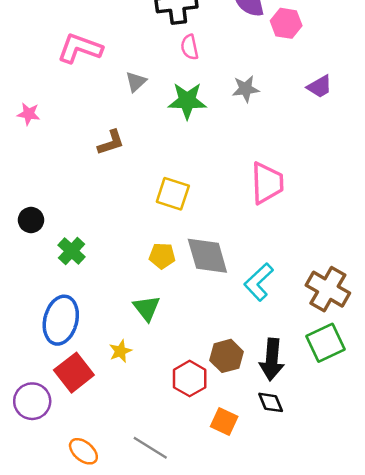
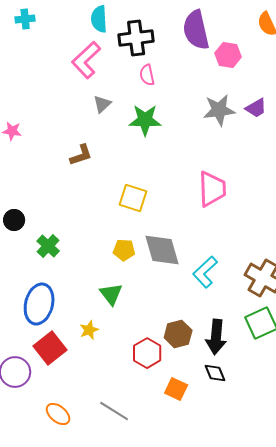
pink L-shape: (80, 48) -> (86, 60), moved, turned -63
gray star: (246, 89) -> (219, 110), moved, size x1.4

